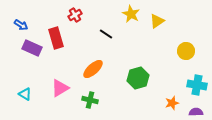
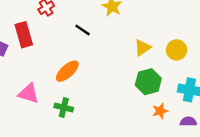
yellow triangle: (157, 21) -> (142, 48), moved
green hexagon: (138, 78) -> (148, 82), moved
pink triangle: (60, 88) -> (29, 93), turned 48

